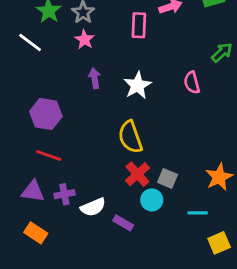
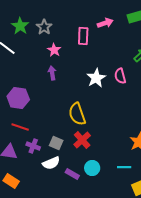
pink star: (84, 40) -> (54, 50), moved
white star: (137, 85) -> (96, 78), moved
gray square: (168, 178) -> (56, 143), moved
purple cross: (64, 194) -> (33, 146), moved, turned 32
cyan circle: (152, 200) -> (92, 168), moved

